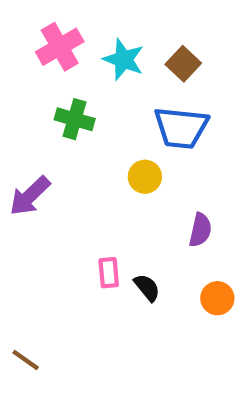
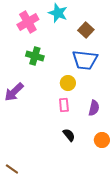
cyan star: (124, 60) -> (58, 13), moved
pink rectangle: (109, 273) -> (64, 105), moved

